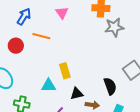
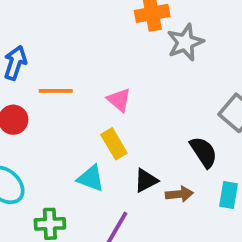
pink triangle: (62, 13) -> (119, 100), moved
cyan triangle: (49, 86) -> (91, 178), turned 35

